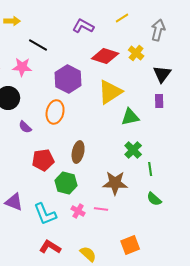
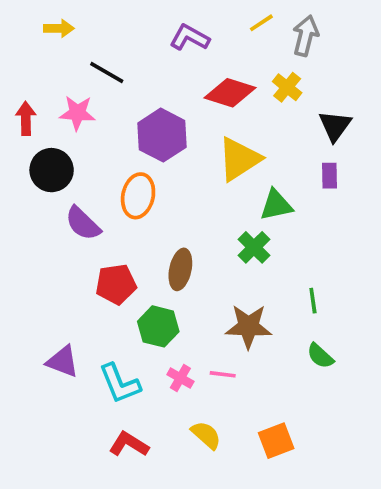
gray arrow: (158, 30) -> (306, 36), moved
purple semicircle: (25, 127) -> (83, 223), size x1.5
green cross: (133, 150) -> (254, 247), moved
yellow semicircle: (88, 254) -> (206, 435), moved

